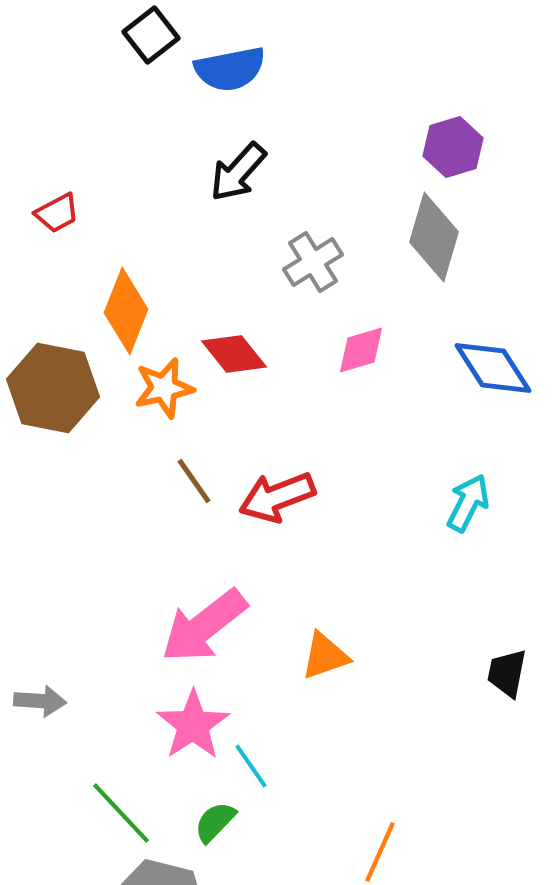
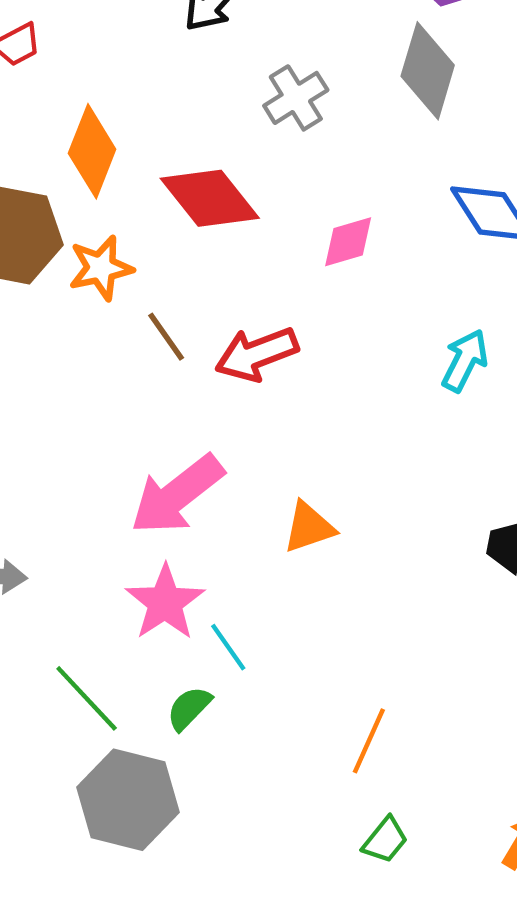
pink diamond: (361, 350) -> (348, 242), moved
red diamond: (234, 354) -> (210, 198), size x1.4
orange star: (164, 388) -> (101, 268), moved

